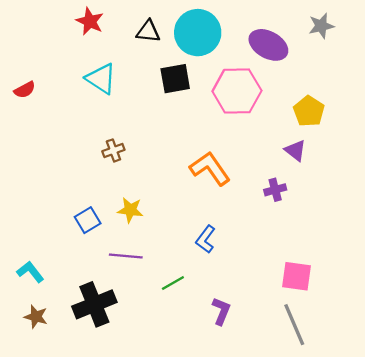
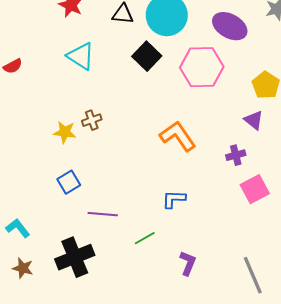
black square: (175, 79) -> (147, 56), turned -36
yellow star: (130, 210) -> (65, 132), moved
blue L-shape: (206, 239) -> (174, 199), turned 55
pink square: (296, 276) -> (255, 189), moved, turned -36

